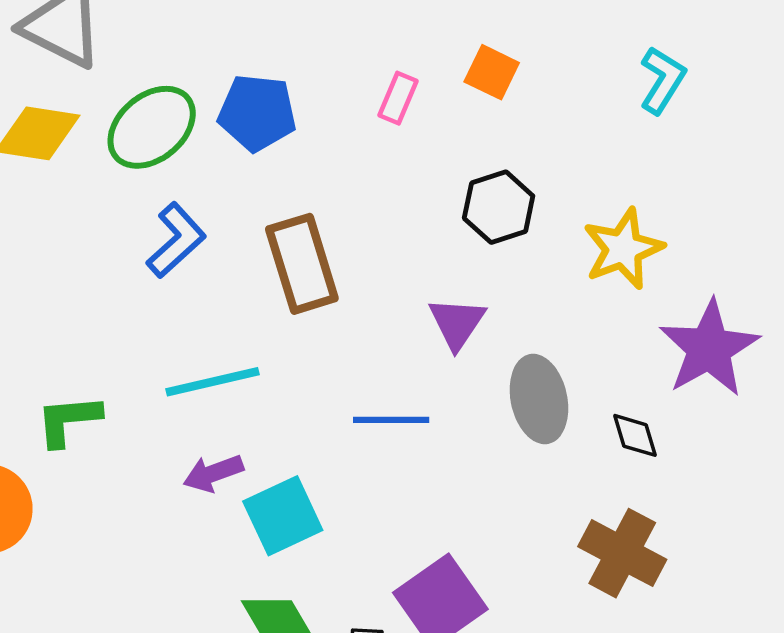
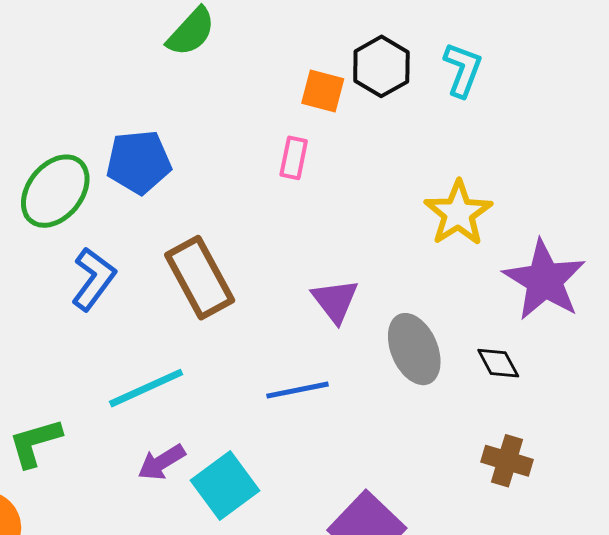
pink rectangle: (398, 98) -> (294, 158), moved
black hexagon: (499, 207) -> (381, 66), moved
brown cross: (622, 553) -> (507, 461), size x0.7

